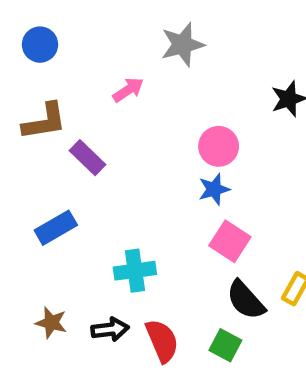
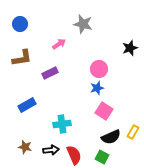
gray star: (182, 45) -> (83, 24), turned 30
purple rectangle: (87, 158) -> (50, 73), moved, turned -70
black semicircle: (246, 300) -> (111, 137), turned -72

